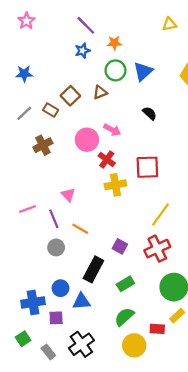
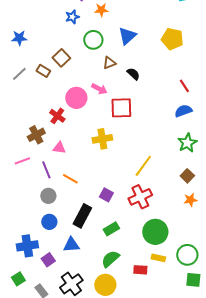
green circle: (115, 70) -> (93, 40), moved
brown triangle: (100, 92) -> (109, 63), moved
brown cross: (43, 145) -> (36, 135), moved
red cross: (107, 159) -> (57, 116), moved
red square: (147, 167) -> (121, 108), moved
pink triangle: (68, 195) -> (59, 148), turned -40
blue circle: (60, 288) -> (49, 222), moved
yellow rectangle: (177, 316) -> (158, 258), turned 56
purple square: (56, 318) -> (48, 260), turned -32
yellow circle: (134, 345) -> (105, 285), moved

